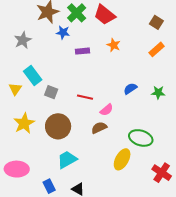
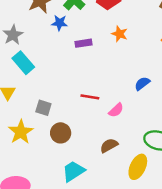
cyan rectangle: (33, 76) -> (23, 63), moved
gray square: (51, 92) -> (43, 108), moved
brown circle: (58, 126) -> (61, 133), size x0.7
brown semicircle: (99, 128) -> (109, 145), moved

